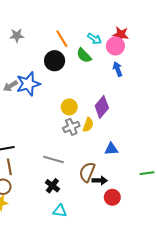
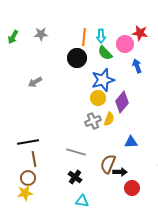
orange line: (62, 39) -> (84, 37), turned 36
cyan arrow: (94, 39) -> (101, 36), moved, turned 56
pink circle: (115, 46) -> (125, 44), moved
blue star: (28, 84) -> (103, 80), moved
yellow circle: (69, 107) -> (98, 98), moved

